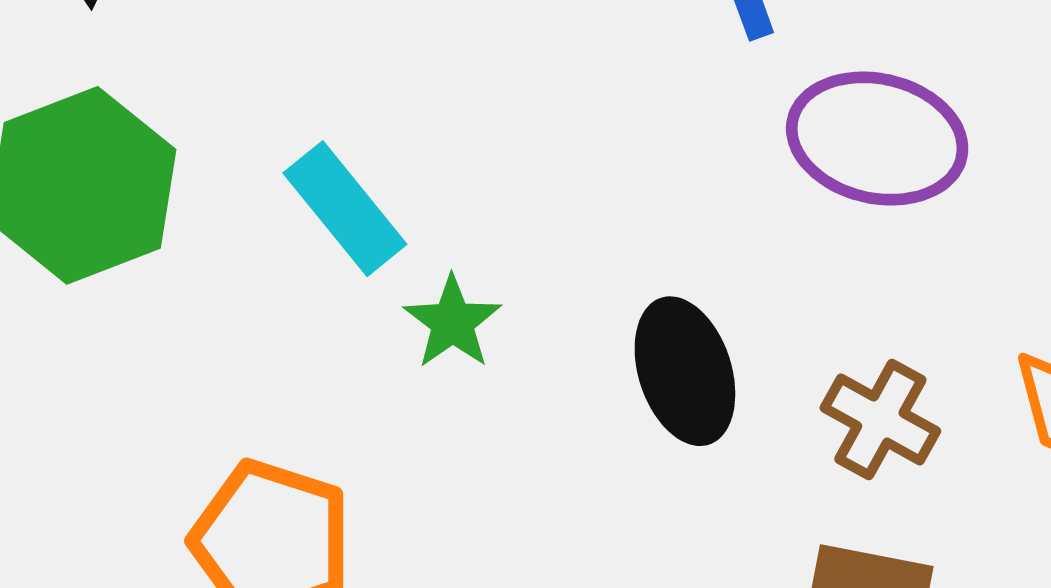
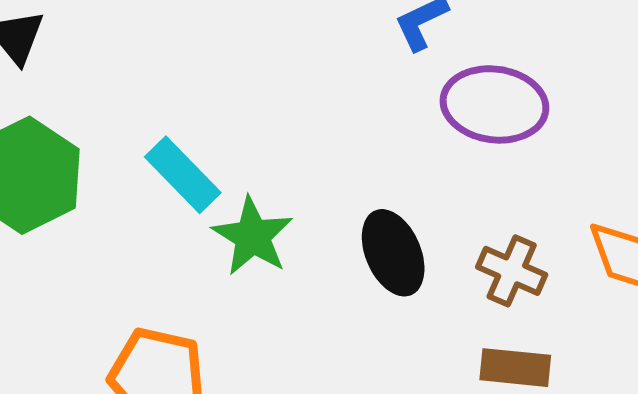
green star: (452, 322) -> (253, 236), size x1.4

